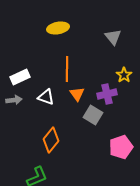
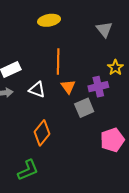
gray square: (93, 115) -> (84, 108), turned 36

